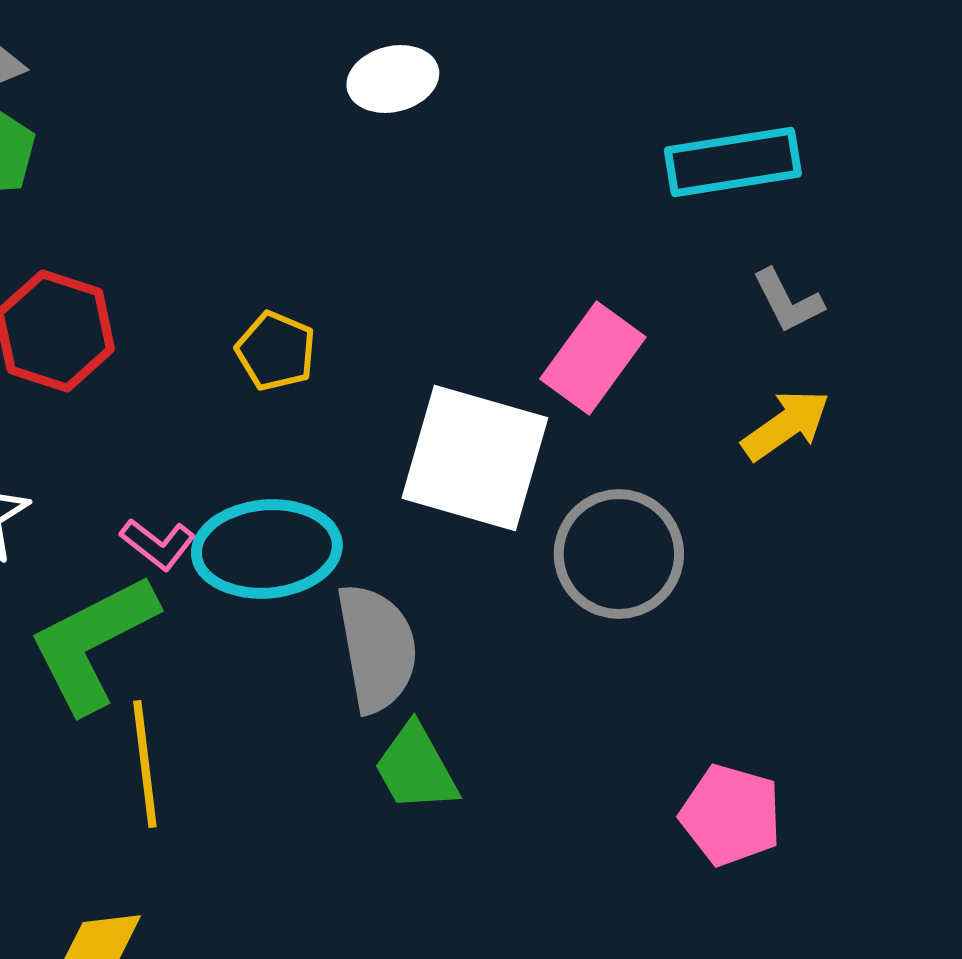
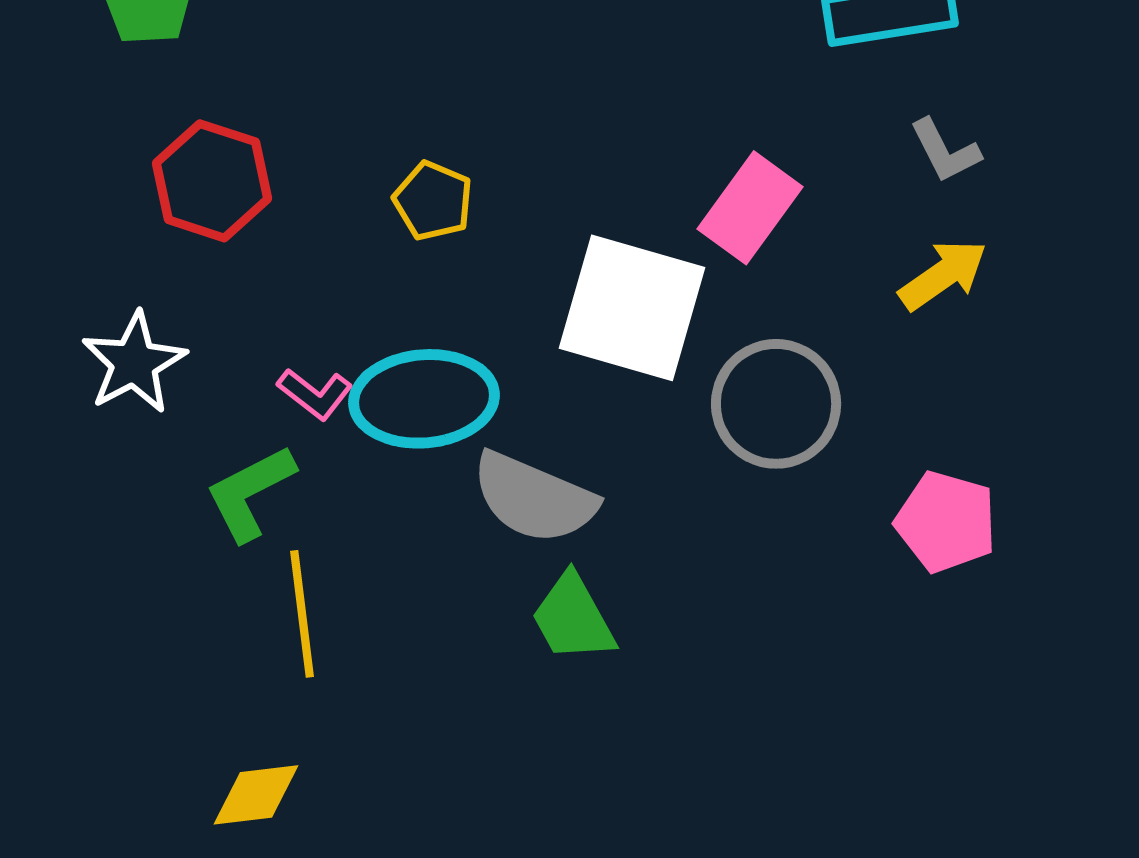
green L-shape: (93, 643) -> (250, 493), size x0.7
gray semicircle: (377, 648) -> (534, 498), turned 123
pink pentagon: (731, 815) -> (946, 522), moved

